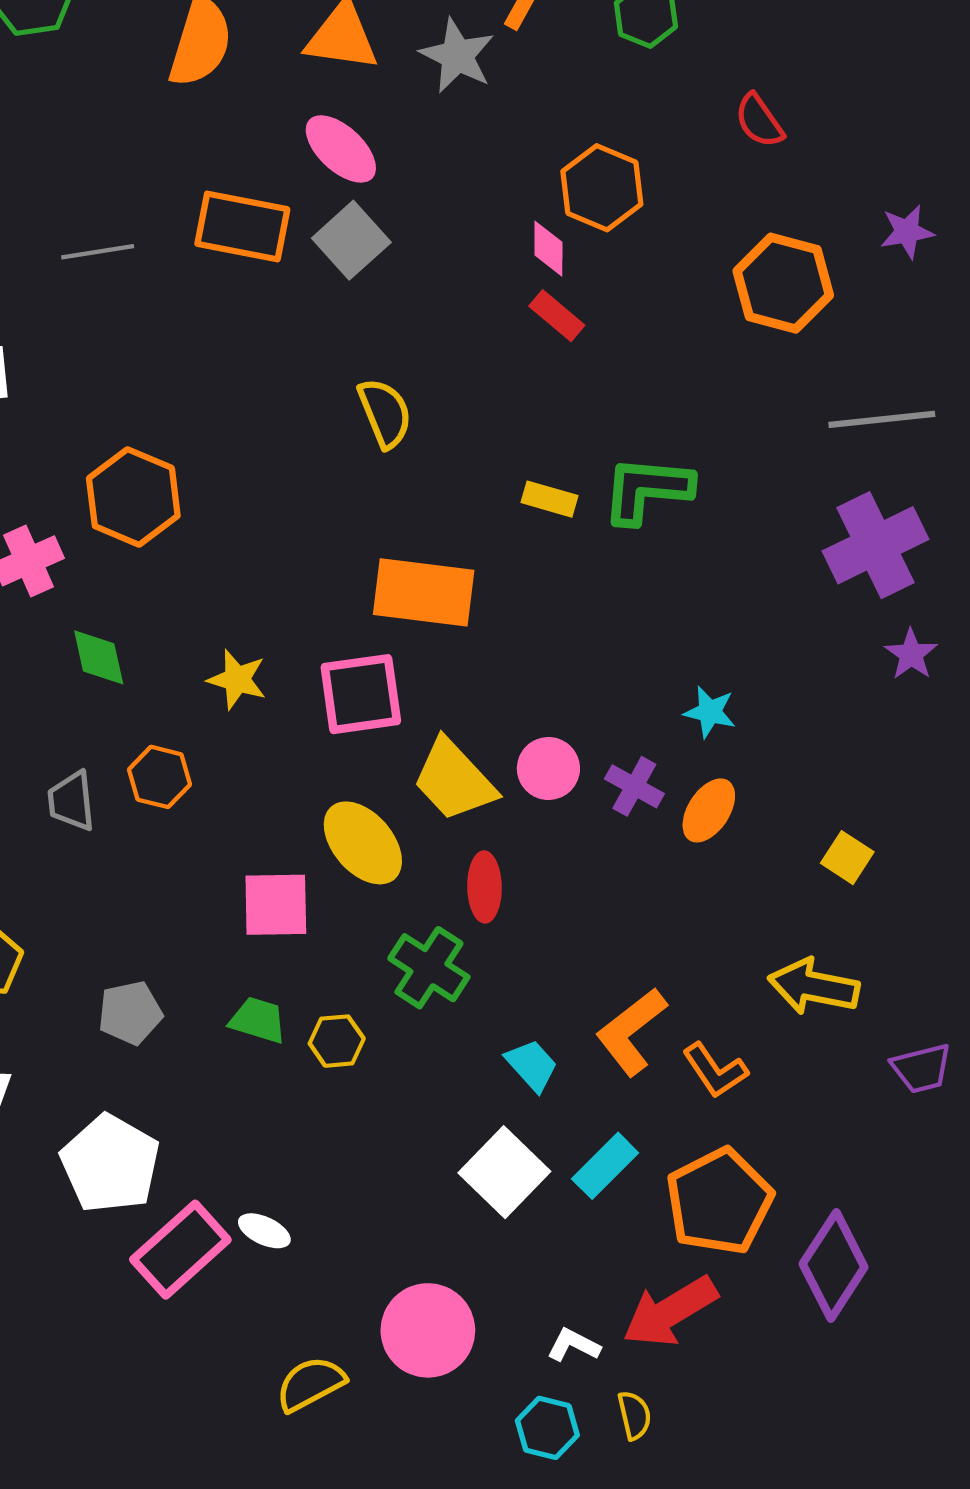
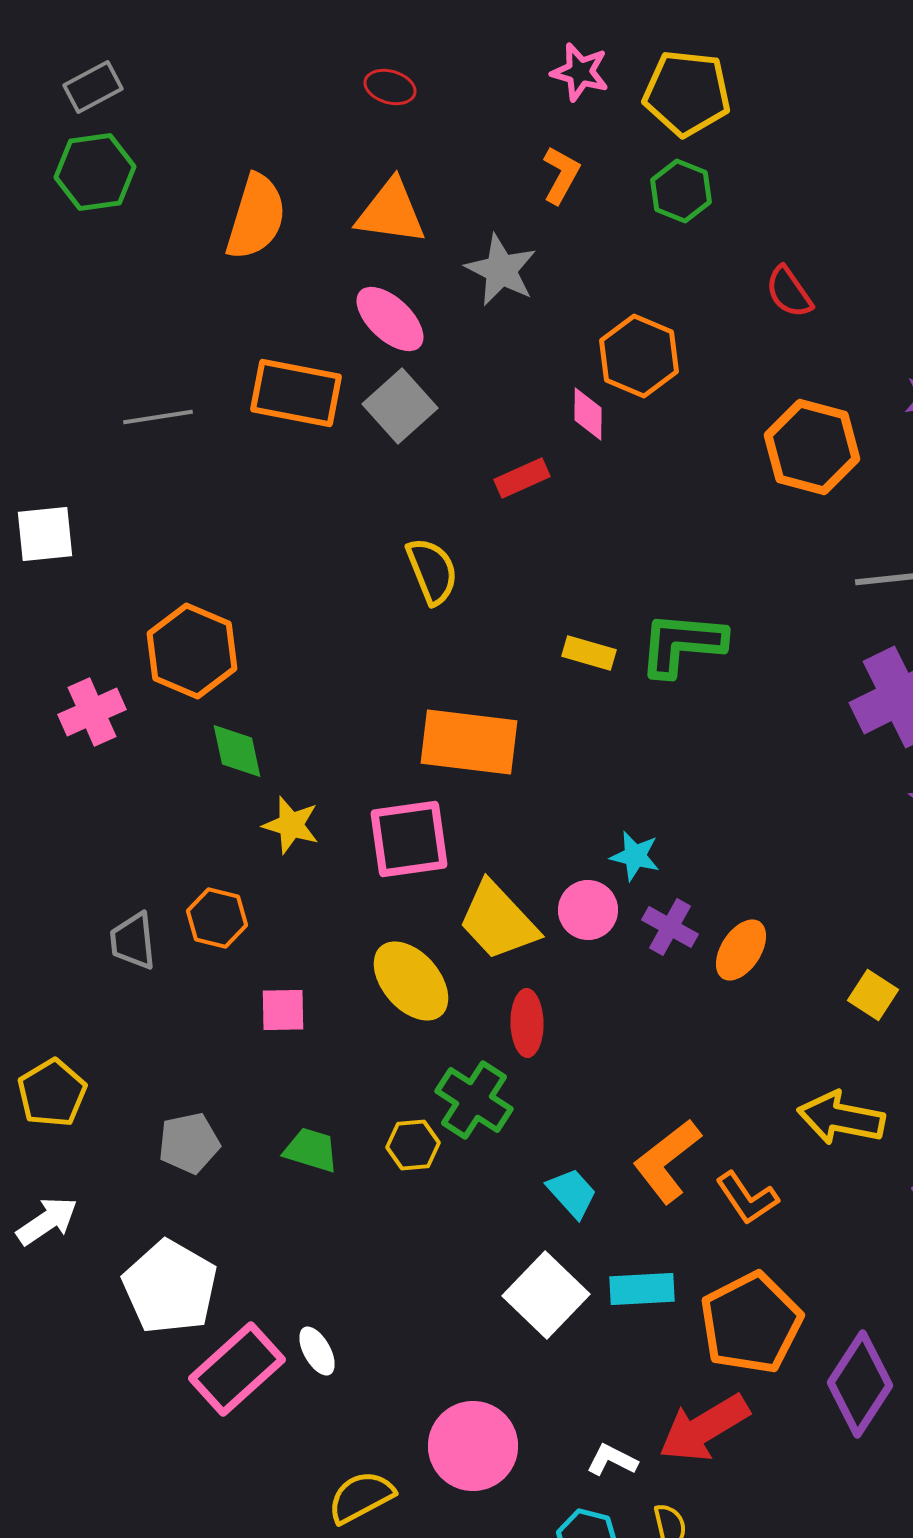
gray star: (457, 56) -> (501, 270), moved
red rectangle: (557, 316) -> (522, 478), moved, turned -64
green diamond: (99, 657) -> (237, 751), moved
cyan star: (710, 712) -> (635, 856), moved
pink square: (276, 905) -> (283, 1010), moved, size x0.7
yellow hexagon: (337, 1041) -> (413, 1145), moved
cyan rectangle: (605, 1166) -> (642, 1289), turned 42
white ellipse: (264, 1231) -> (317, 1351), turned 36

